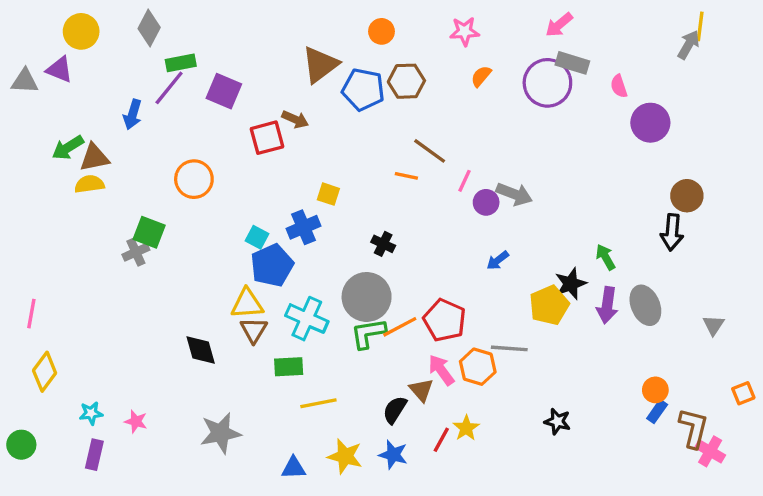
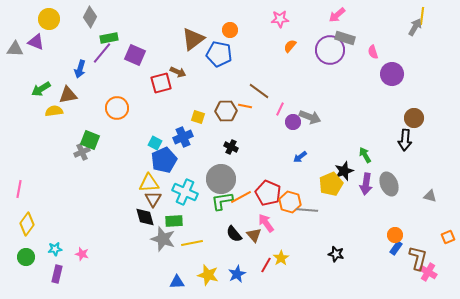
orange circle: (382, 31) -> (230, 30), moved
brown hexagon: (406, 81) -> (226, 111), moved
brown triangle: (94, 158) -> (68, 95), moved
gray triangle: (713, 325) -> (430, 196), turned -48
black diamond: (201, 350) -> (145, 217), moved
orange hexagon: (478, 367) -> (290, 202), moved
black semicircle: (395, 410) -> (234, 234), moved, turned -72
gray star: (221, 433) -> (163, 239), moved, turned 30
green circle: (21, 445) -> (26, 257), moved
blue star: (393, 455) -> (237, 274), turned 30

